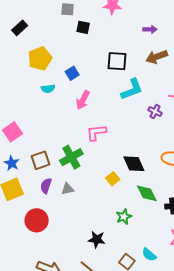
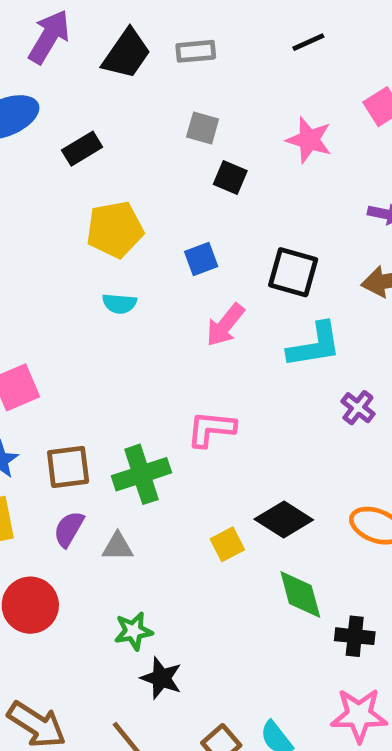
blue square: (72, 73) -> (201, 259), moved
pink arrow: (83, 100) -> (225, 325), moved
black diamond: (134, 164) -> (284, 519), turned -45
green star: (124, 217) -> (133, 631), moved

